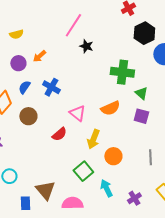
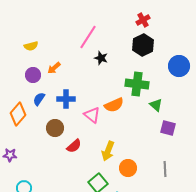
black hexagon: (144, 33) -> (143, 45), moved
blue cross: (51, 87) -> (66, 99), turned -30
orange semicircle: (110, 108) -> (114, 105), moved
pink triangle: (77, 113) -> (92, 115), moved
brown circle: (28, 116) -> (55, 128), moved
purple square: (141, 116) -> (168, 128), moved

